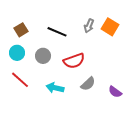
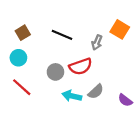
gray arrow: (89, 26) -> (97, 42), moved
gray circle: (43, 56) -> (55, 72), moved
cyan arrow: (55, 88) -> (72, 96), moved

